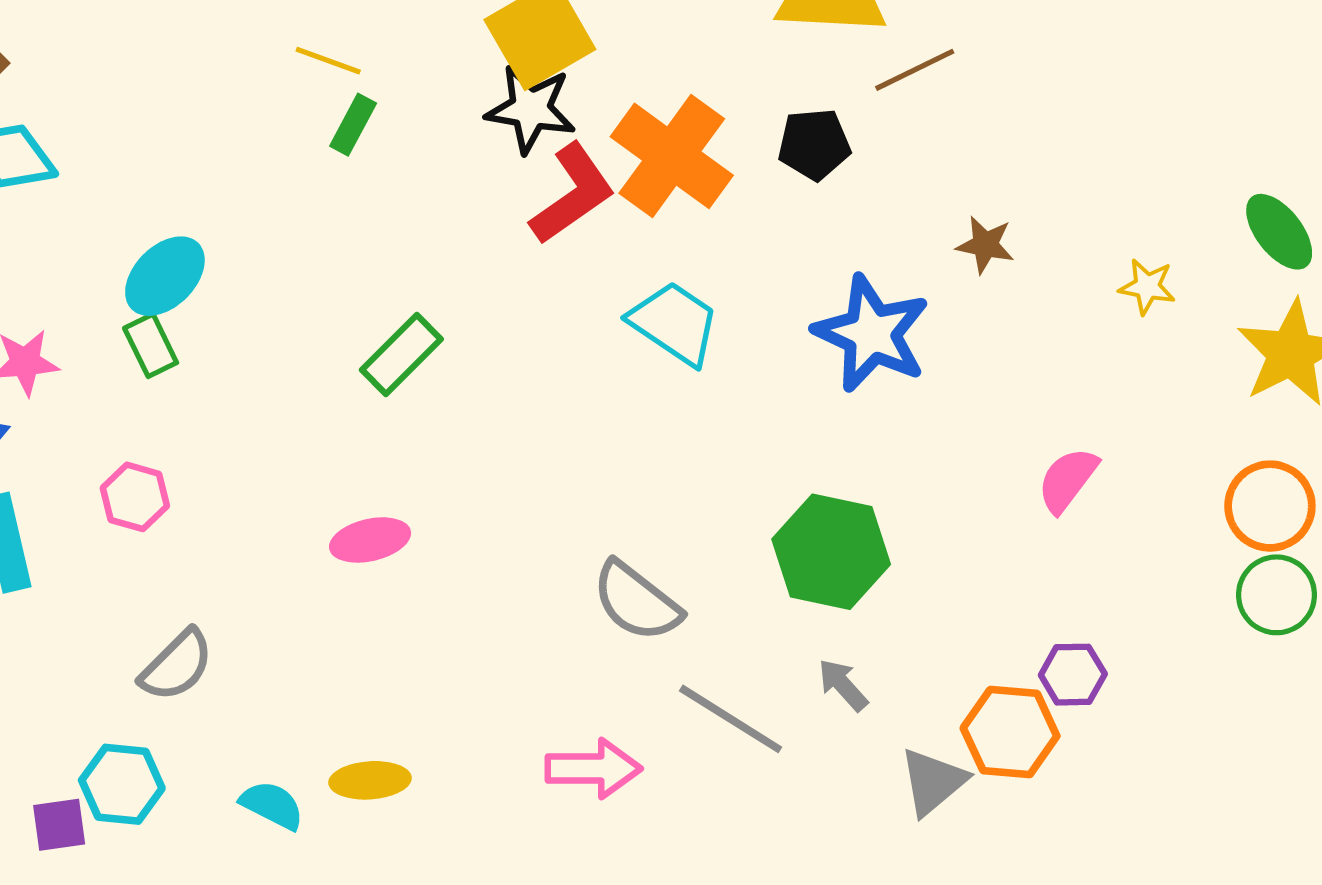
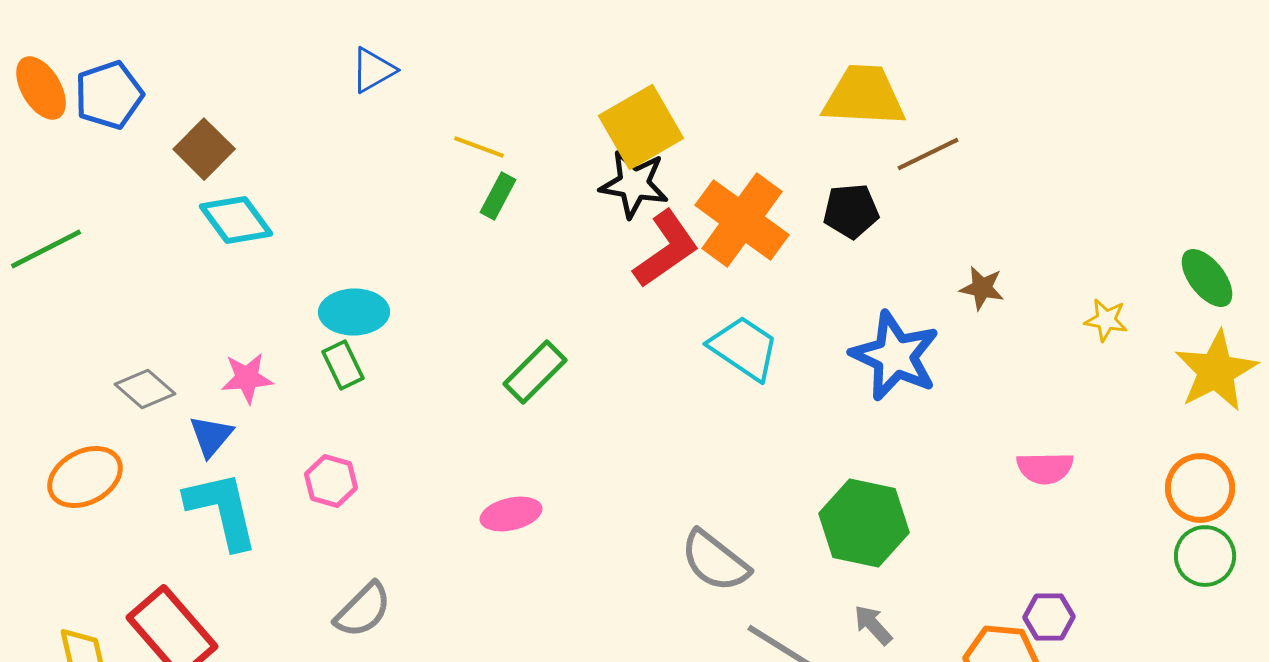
cyan ellipse: (165, 276) -> (354, 312), turned 44
pink semicircle: (1068, 480) -> (1045, 468), turned -128

